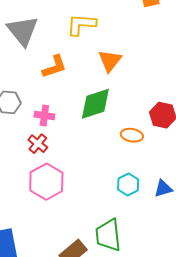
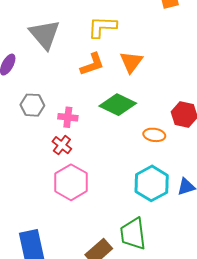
orange L-shape: (54, 67) -> (92, 64), moved
green diamond: (95, 104) -> (118, 105), turned 45
cyan hexagon: (128, 185) -> (152, 183), size x1.6

